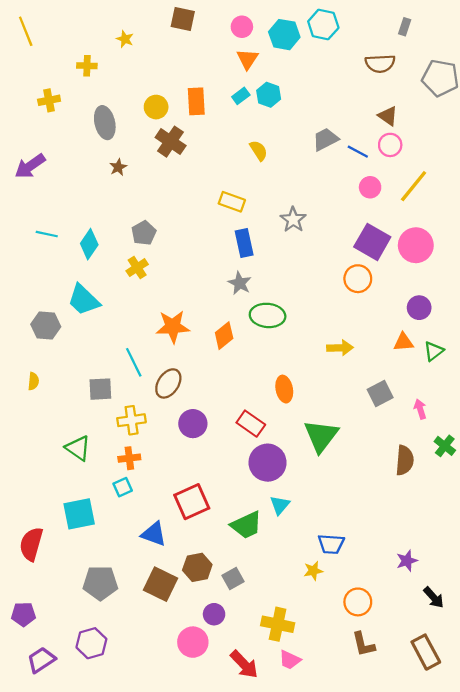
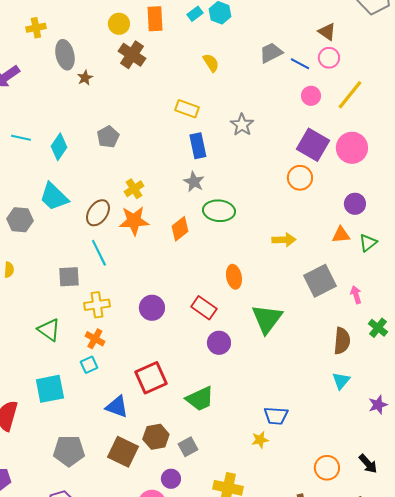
yellow cross: (49, 100) -> (36, 28), moved
gray ellipse: (105, 123) -> (65, 55), moved
yellow cross: (137, 268) -> (134, 189), moved
brown ellipse: (168, 383) -> (98, 213), moved
gray square: (380, 393) -> (320, 281), size x1.4
orange cross: (129, 458) -> (95, 339), turned 36
purple circle: (268, 463) -> (219, 343), size x0.7
cyan triangle: (280, 505) -> (341, 381), moved
purple star: (407, 561) -> (378, 405), moved
orange circle: (358, 602) -> (327, 468), moved

